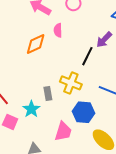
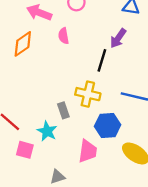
orange diamond: (36, 44) -> (23, 44), moved

